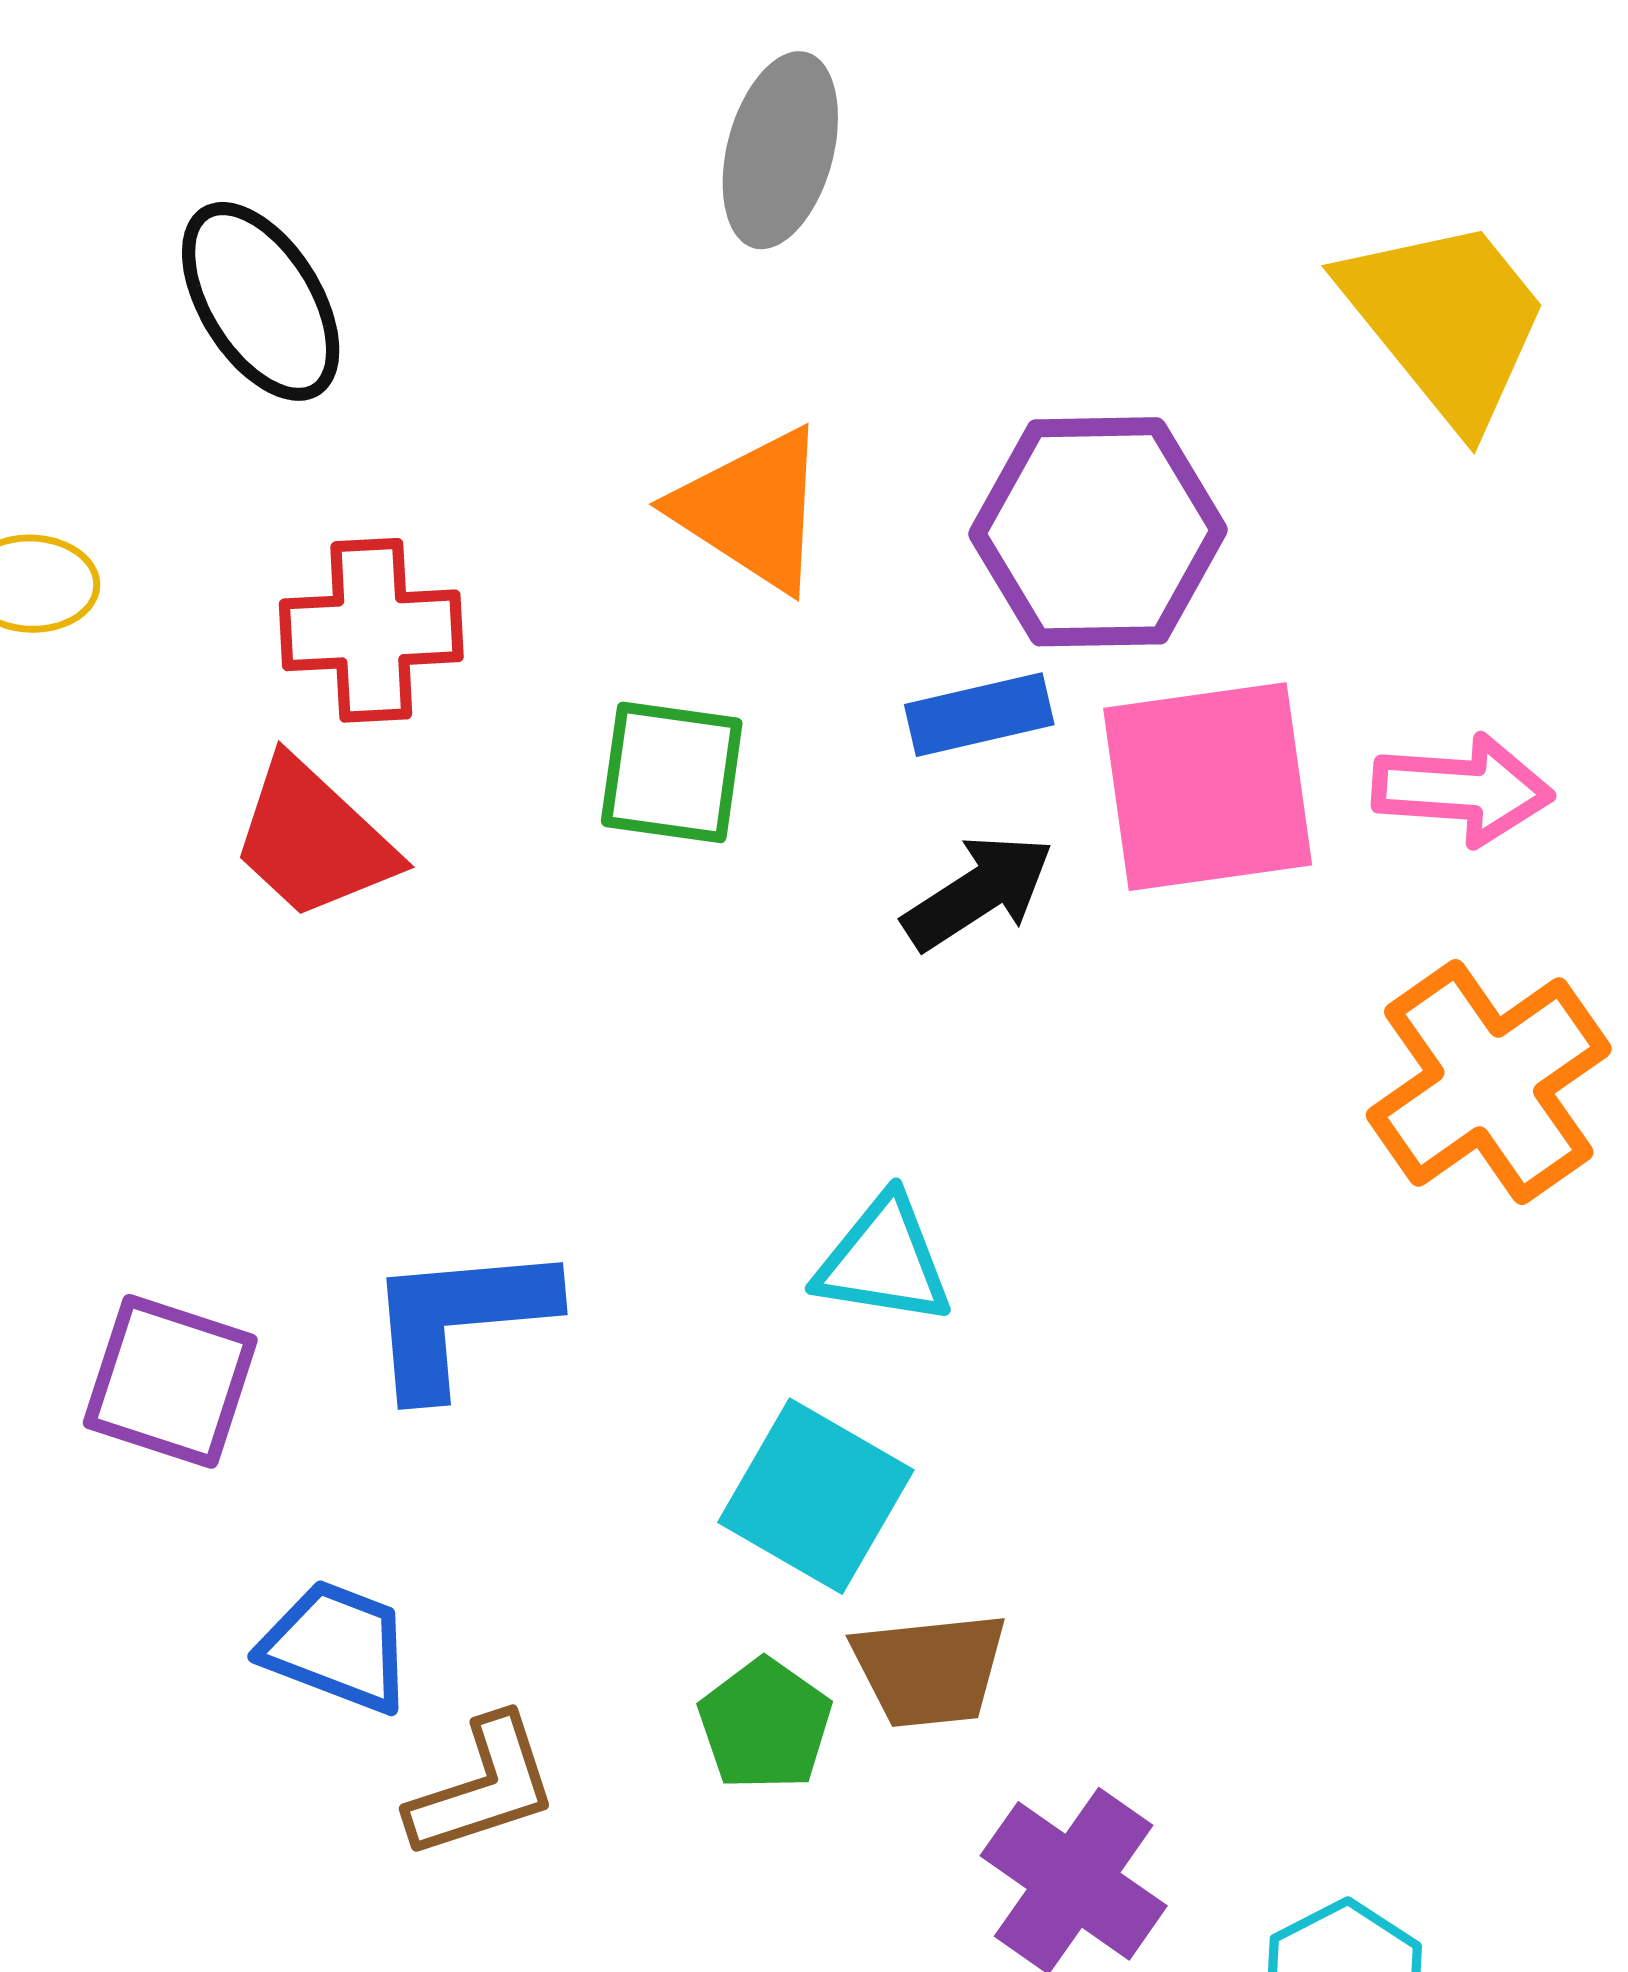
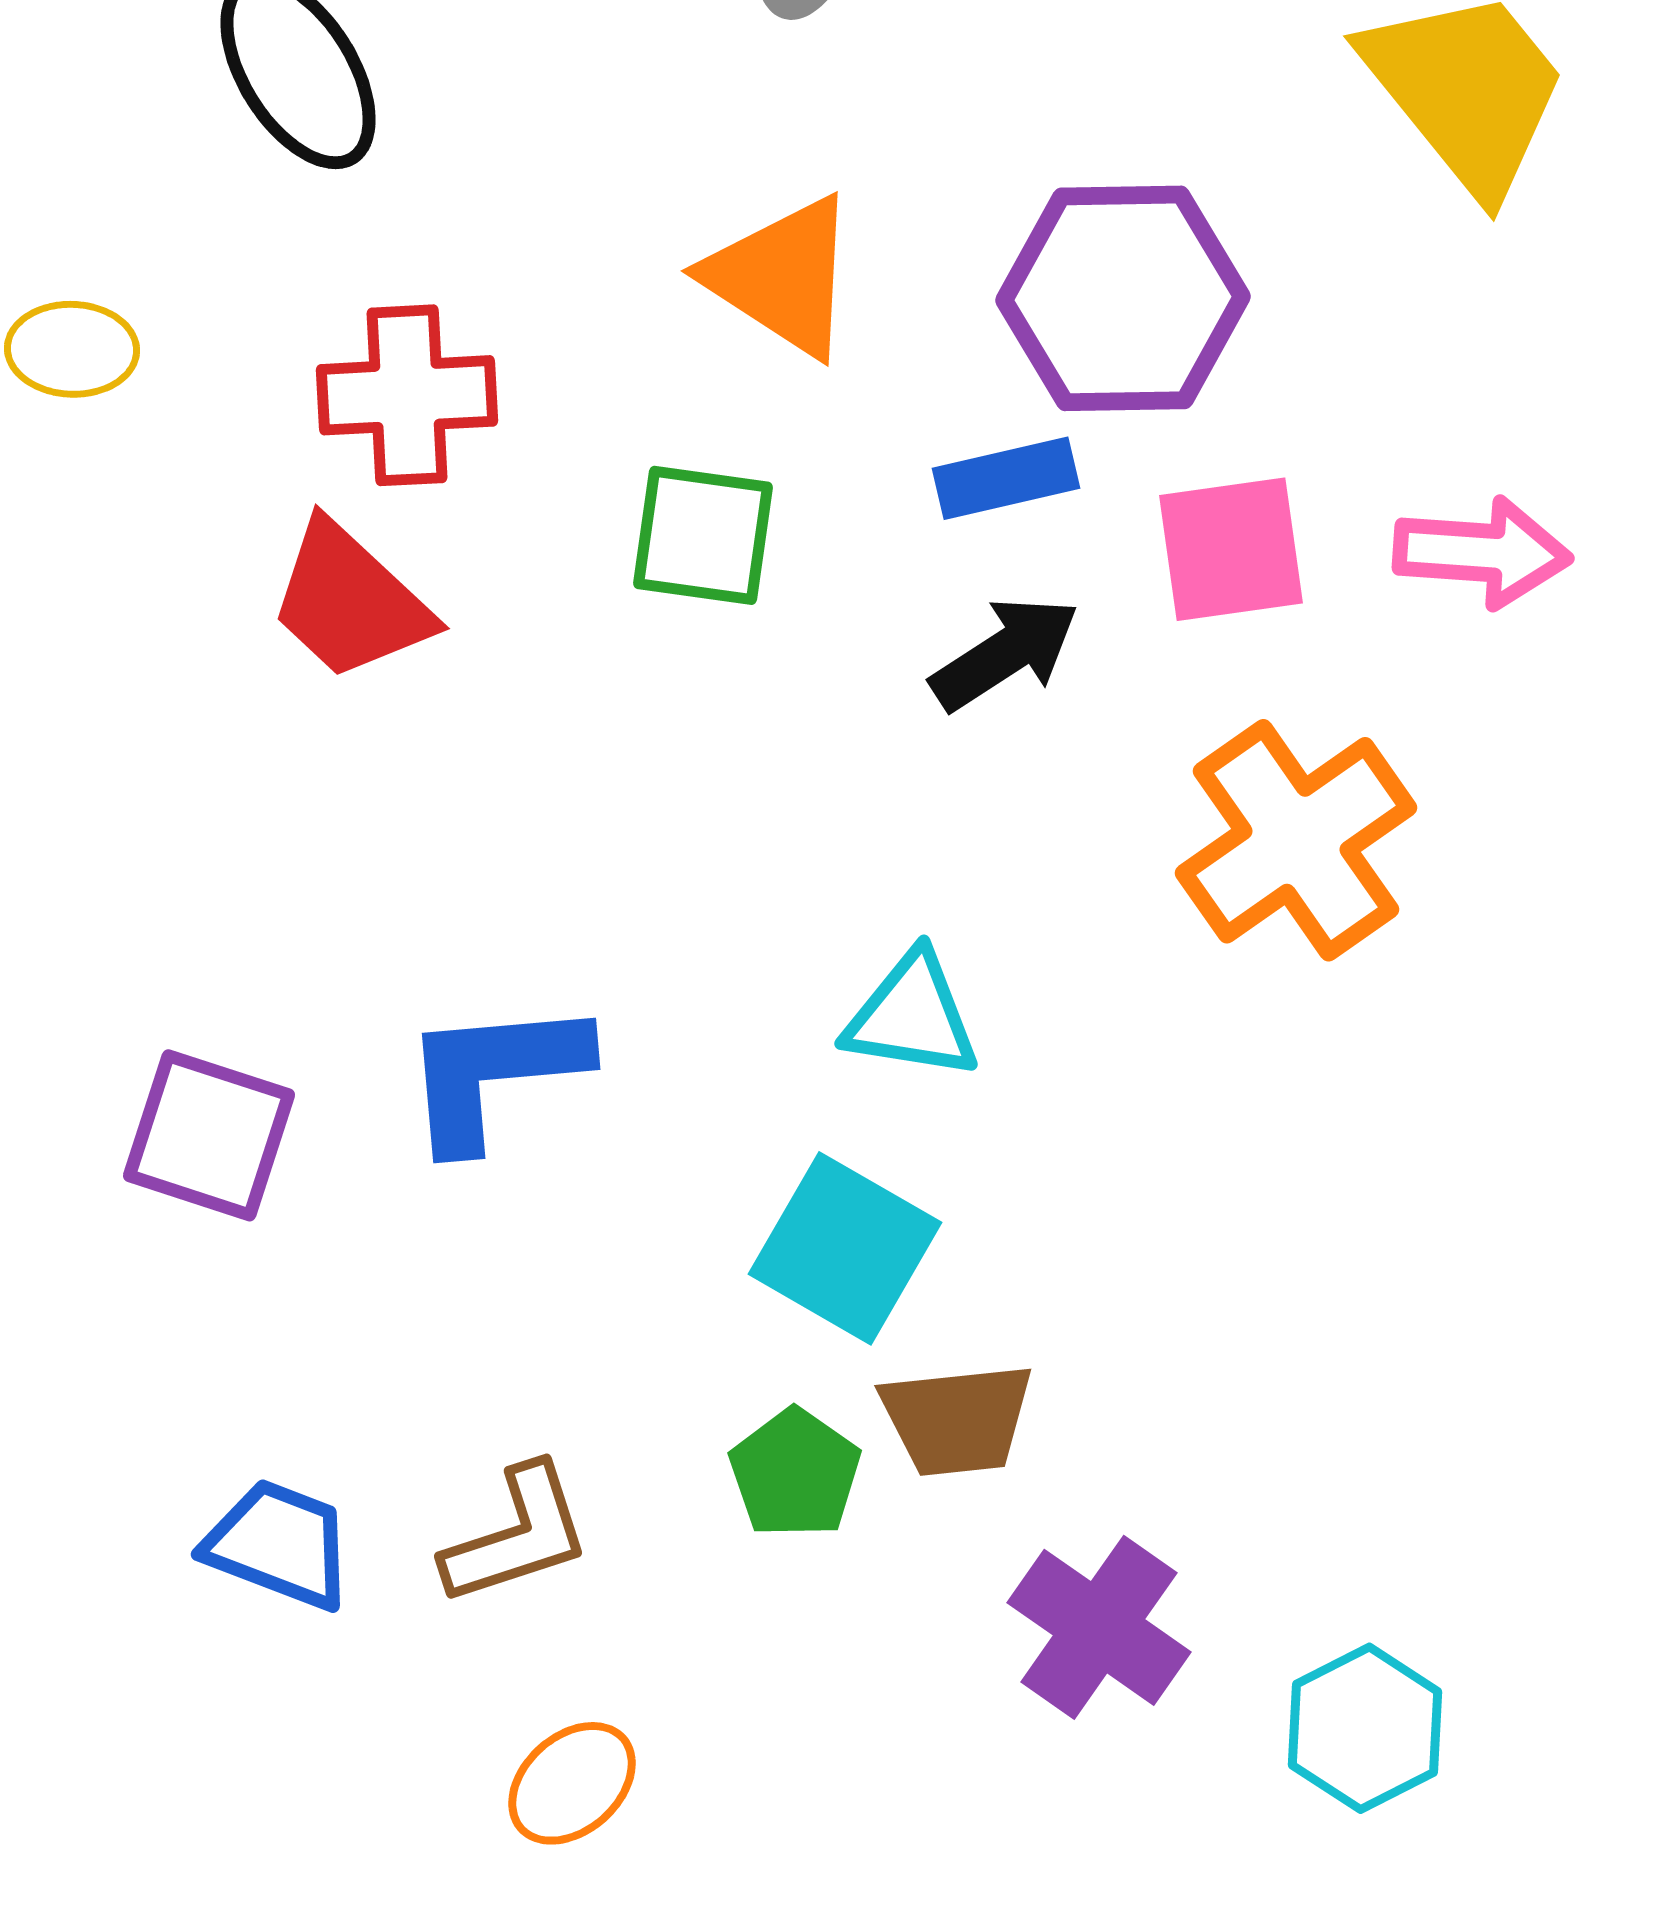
pink square: (1208, 787) -> (1231, 549), size x0.7
orange cross: (1489, 1082) -> (1296, 840), moved
blue trapezoid: (337, 1646) -> (279, 1544), moved

